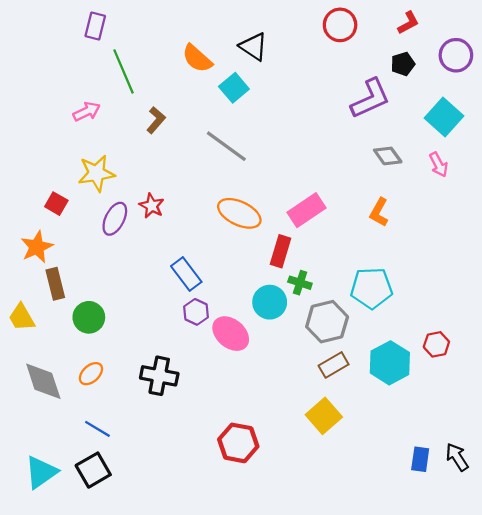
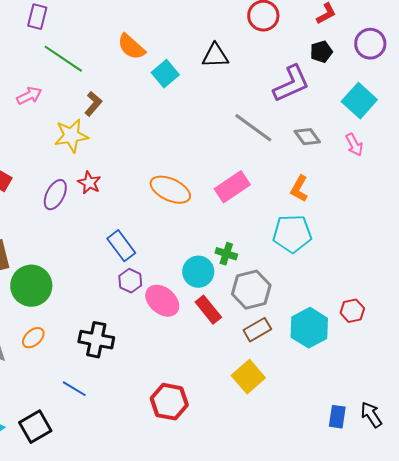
black triangle: (253, 47) -> (215, 56), moved, turned -36
green line: (123, 71) -> (63, 59), turned -33
gray line: (226, 146) -> (253, 128), moved
yellow star: (96, 173) -> (71, 136), moved
red rectangle: (280, 251) -> (208, 310), moved, turned -56
cyan pentagon: (371, 288) -> (292, 234), moved
green circle: (89, 317) -> (31, 286), size x1.4
blue line: (97, 429) -> (74, 389), moved

